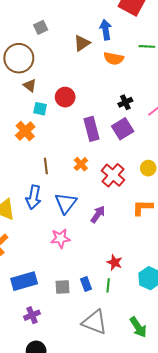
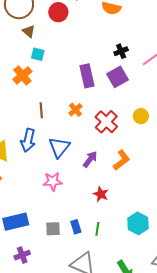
red circle: (65, 97) -> (58, 12), moved
orange L-shape: (143, 208) -> (121, 160), moved, turned 140
red star: (115, 262) -> (101, 194), moved

